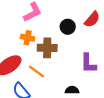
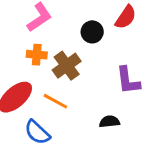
brown cross: (47, 48) -> (67, 66), turned -30

